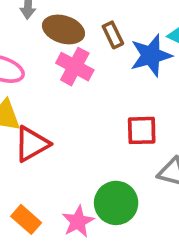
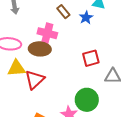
brown ellipse: (63, 29) -> (40, 49), moved
blue star: (151, 55) -> (86, 17), size x0.6

